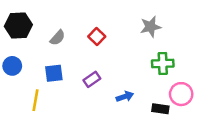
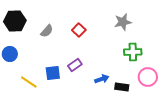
blue square: (54, 73) -> (53, 73), moved
yellow line: (35, 100) -> (29, 82), turned -66
black rectangle: (160, 109) -> (122, 87), moved

